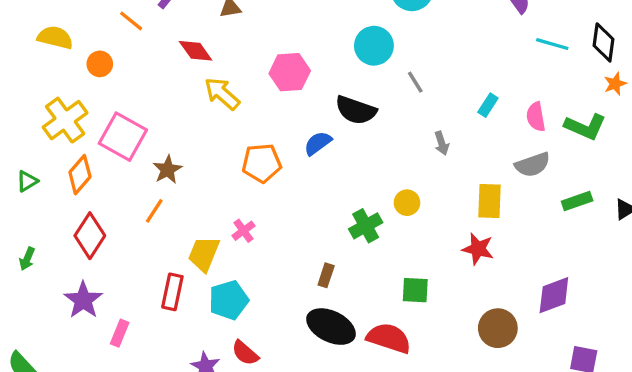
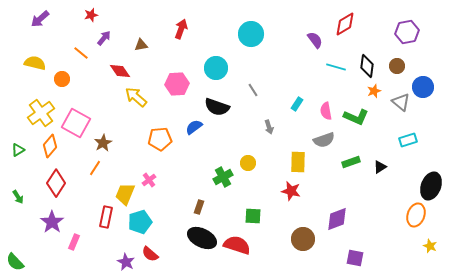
cyan circle: (374, 46) -> (216, 68), moved
green arrow: (27, 259) -> (18, 197), turned -56

